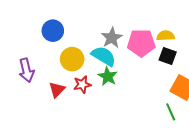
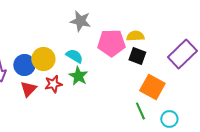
blue circle: (53, 31) -> (24, 65), moved
gray star: (112, 38) -> (80, 21), moved, turned -30
cyan semicircle: (104, 56) -> (74, 56), size x0.7

